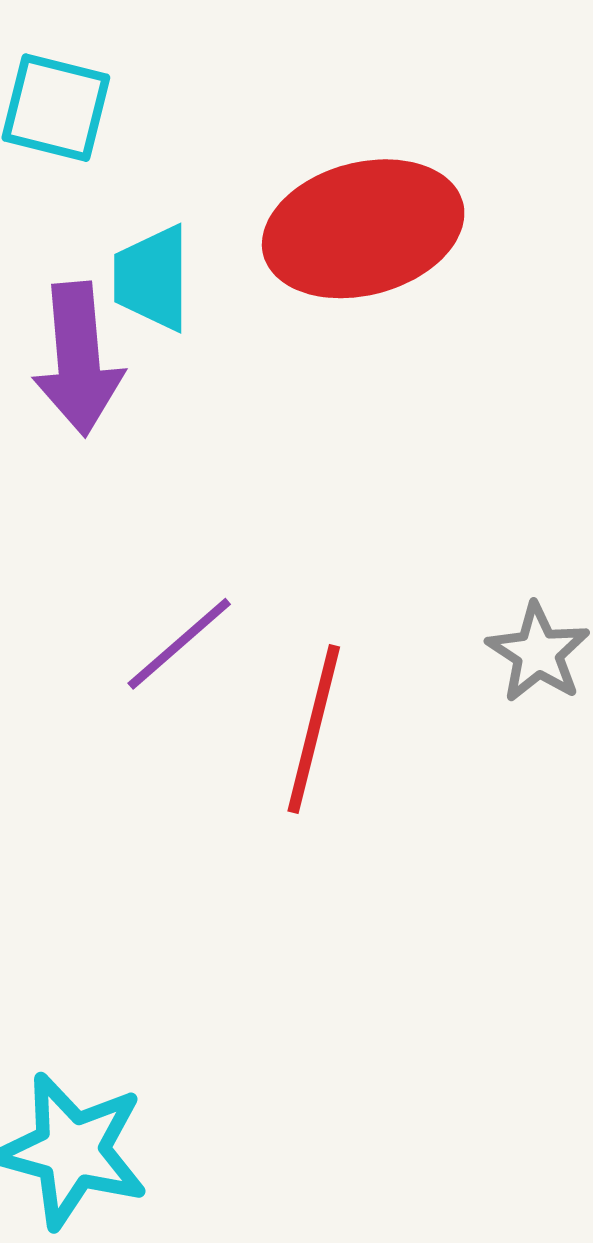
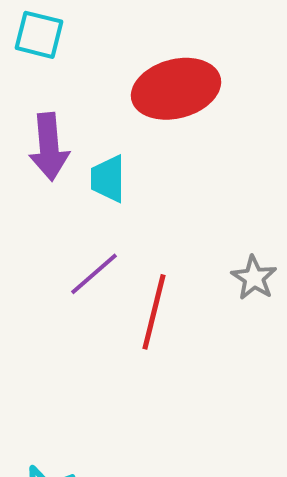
cyan trapezoid: (152, 278) -> (108, 179), moved

